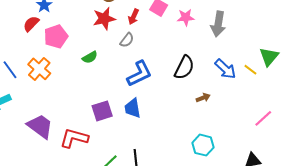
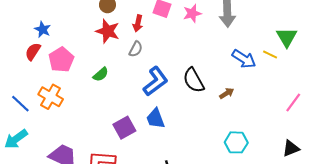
red star: (104, 19) -> (108, 31), turned -30
black semicircle: (184, 68) -> (194, 80), moved, turned 135

